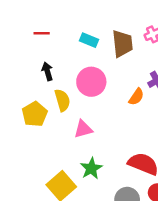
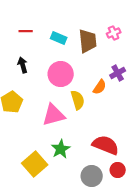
red line: (42, 33) -> (26, 31), moved
yellow semicircle: (62, 100) -> (78, 100), moved
pink triangle: (83, 129) -> (54, 115), size x1.4

